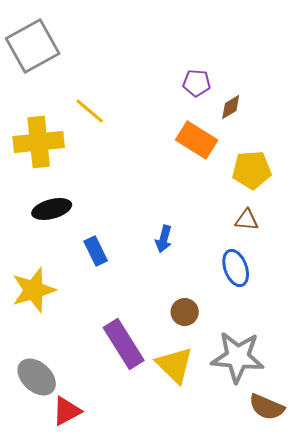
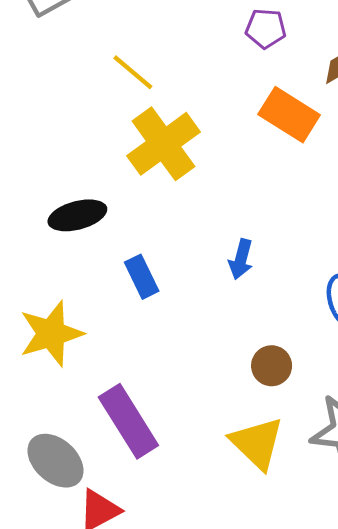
purple pentagon: (197, 83) -> (266, 28), moved
yellow cross: (39, 142) -> (164, 144), moved, turned -30
purple rectangle: (124, 344) -> (128, 421), moved

